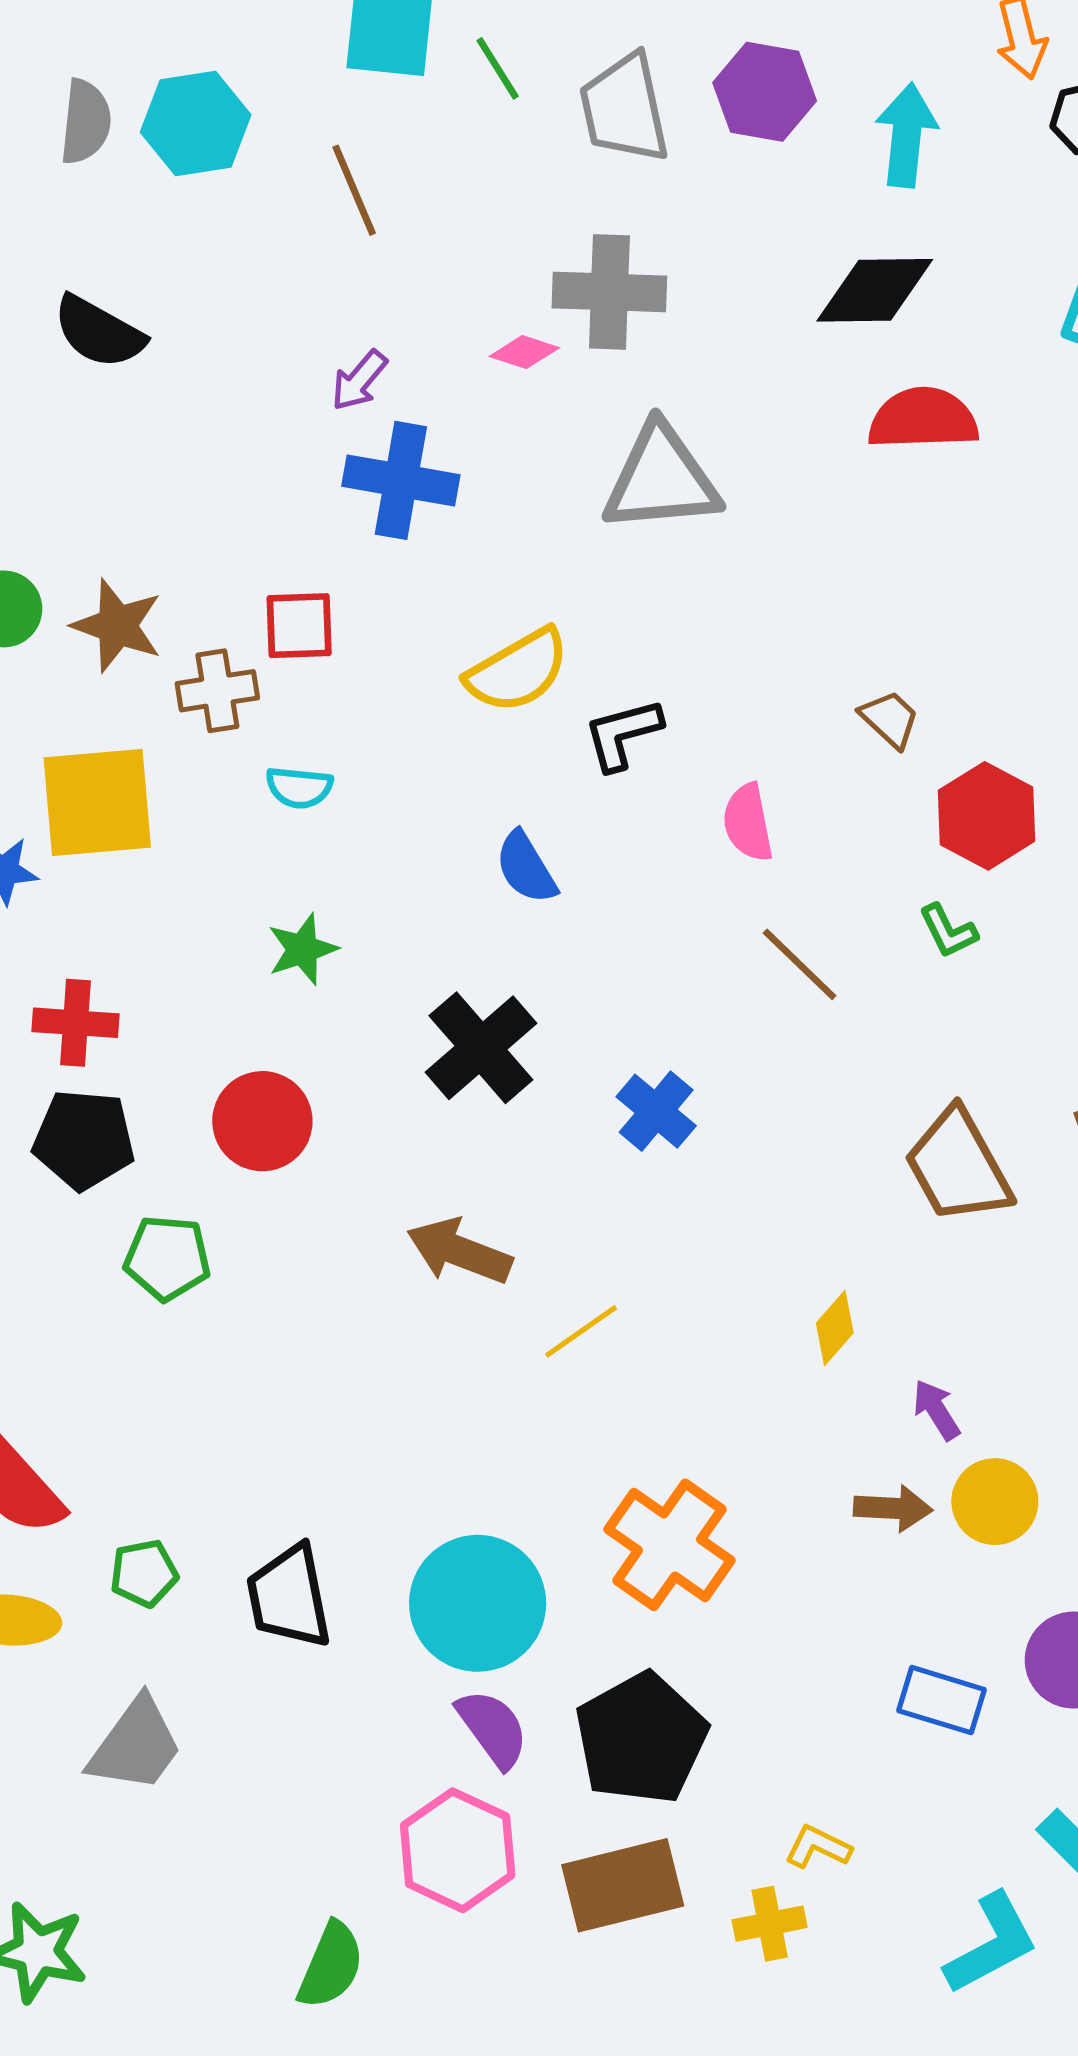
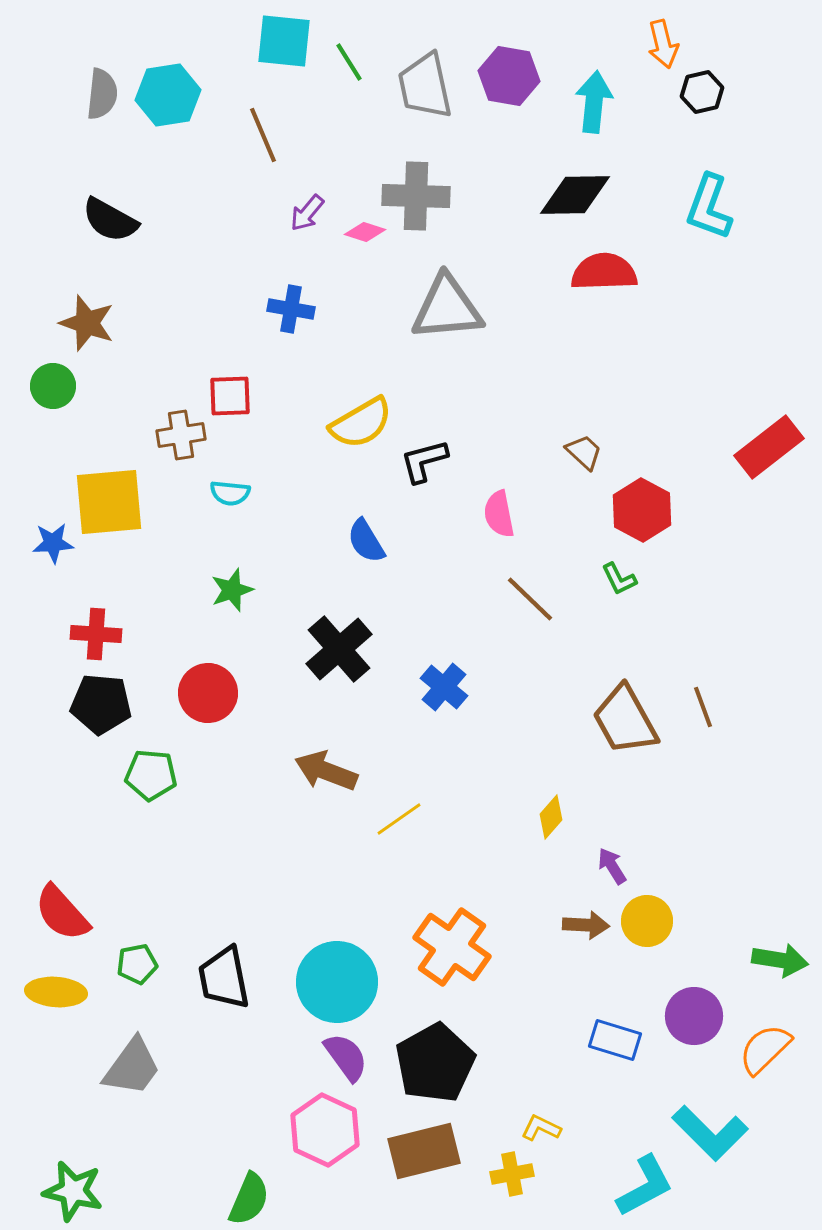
purple arrow: (359, 380) -> (307, 213), moved
blue cross: (401, 480) -> (291, 309), size x0.7
brown star: (117, 626) -> (87, 323), moved

